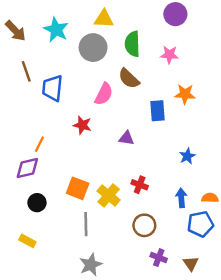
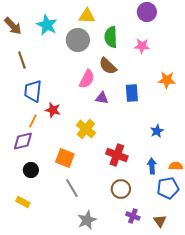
blue trapezoid: (52, 88) -> (33, 91), moved
orange star: (185, 94) -> (167, 80), moved
red star: (82, 125) -> (53, 110), moved
purple triangle: (126, 138) -> (102, 98), moved
red cross: (140, 185) -> (117, 155), size x1.5
yellow cross: (109, 195) -> (86, 129), moved
gray line: (86, 224) -> (72, 188), turned -30
gray star: (91, 265) -> (87, 220), moved

